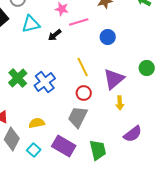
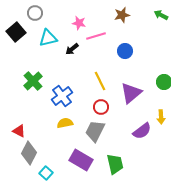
green cross: (18, 78) -> (33, 81), moved
yellow arrow: (120, 103) -> (161, 117), moved
yellow semicircle: (37, 123) -> (65, 123), moved
purple semicircle: (133, 134) -> (142, 131), moved
cyan square: (34, 150) -> (46, 173), moved

